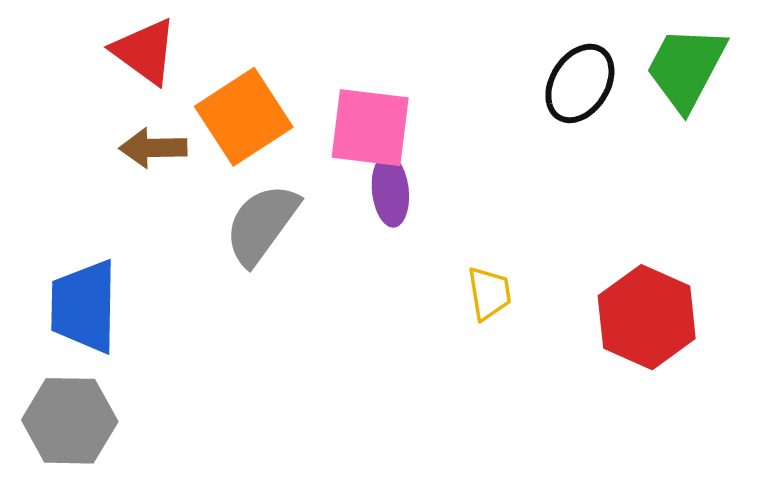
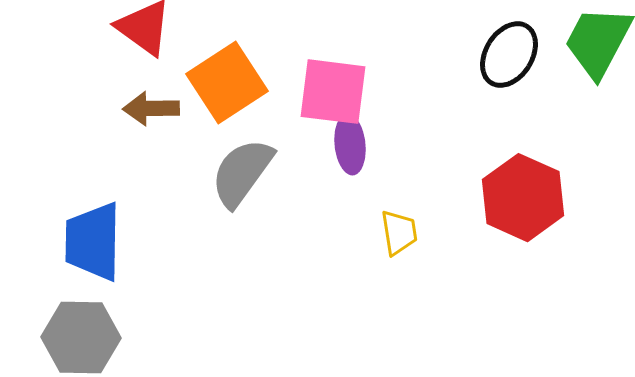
yellow trapezoid: (489, 293) -> (399, 233), moved
red hexagon: (647, 317) -> (523, 198), moved

